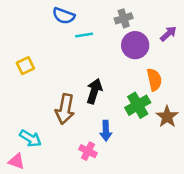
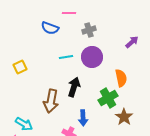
gray cross: (124, 18) -> (89, 30), moved
cyan line: (84, 35) -> (66, 57), moved
purple circle: (135, 45) -> (92, 57), moved
brown star: (167, 117) -> (124, 117), moved

